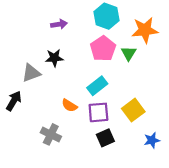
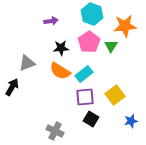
black star: (54, 58) -> (61, 48), moved
orange semicircle: (69, 105) -> (60, 71), moved, size x1.5
gray cross: (51, 134) -> (55, 131), moved
black square: (105, 138) -> (91, 119), turned -35

